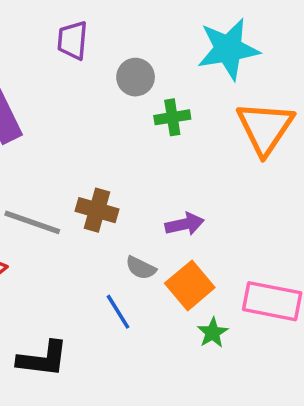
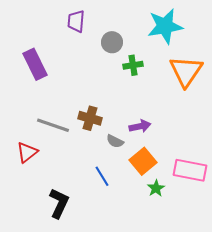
gray semicircle: (141, 268) -> (115, 141), moved
black L-shape: (43, 359) -> (59, 203), turned -72

